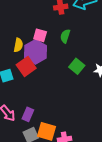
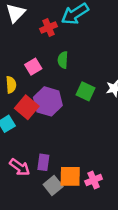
pink square: (40, 35) -> (33, 67), turned -32
purple hexagon: (36, 52) -> (48, 101), moved

